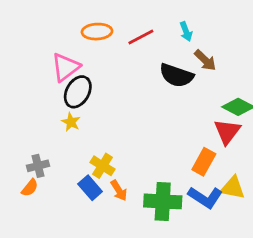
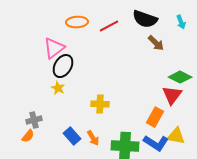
cyan arrow: (186, 32) -> (181, 22), moved
black semicircle: (176, 75) -> (145, 19), moved
yellow cross: (102, 166) -> (100, 104), moved, turned -30

